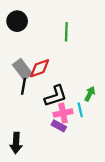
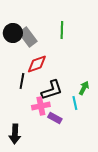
black circle: (17, 21) -> (13, 33), moved
gray rectangle: (22, 69) -> (28, 37), moved
pink cross: (63, 113) -> (41, 106), moved

